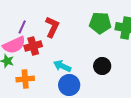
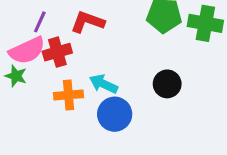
red L-shape: (52, 27) -> (88, 22), turned -95
orange cross: (25, 79) -> (68, 95), moved

